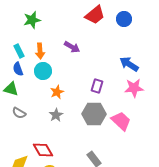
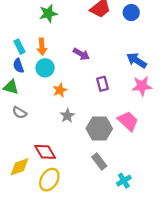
green star: (32, 20) -> (48, 14), moved
purple arrow: (72, 47) -> (81, 54), moved
purple rectangle: (97, 86) -> (103, 84), turned -32
gray hexagon: (94, 114) -> (99, 128), moved
gray star: (56, 115) -> (67, 116), moved

